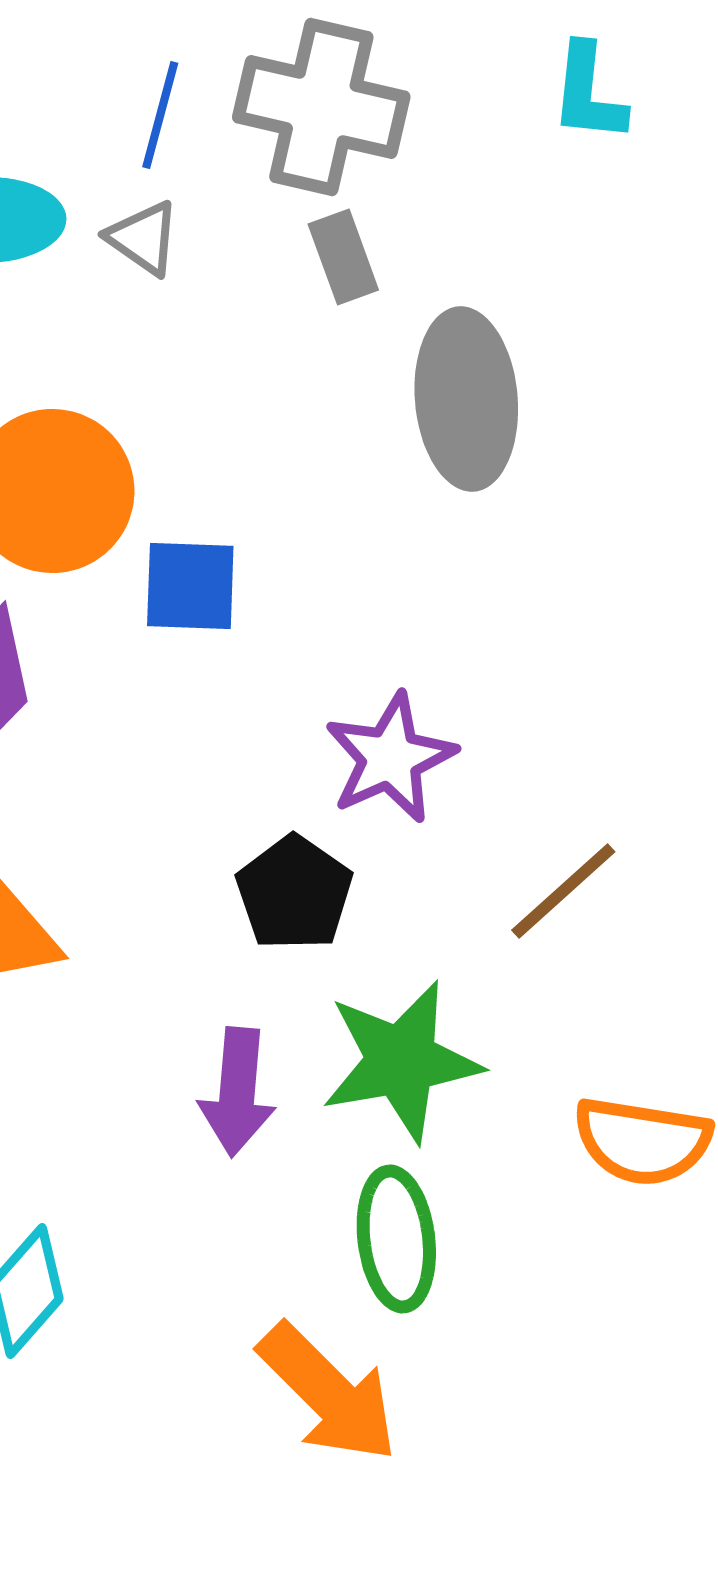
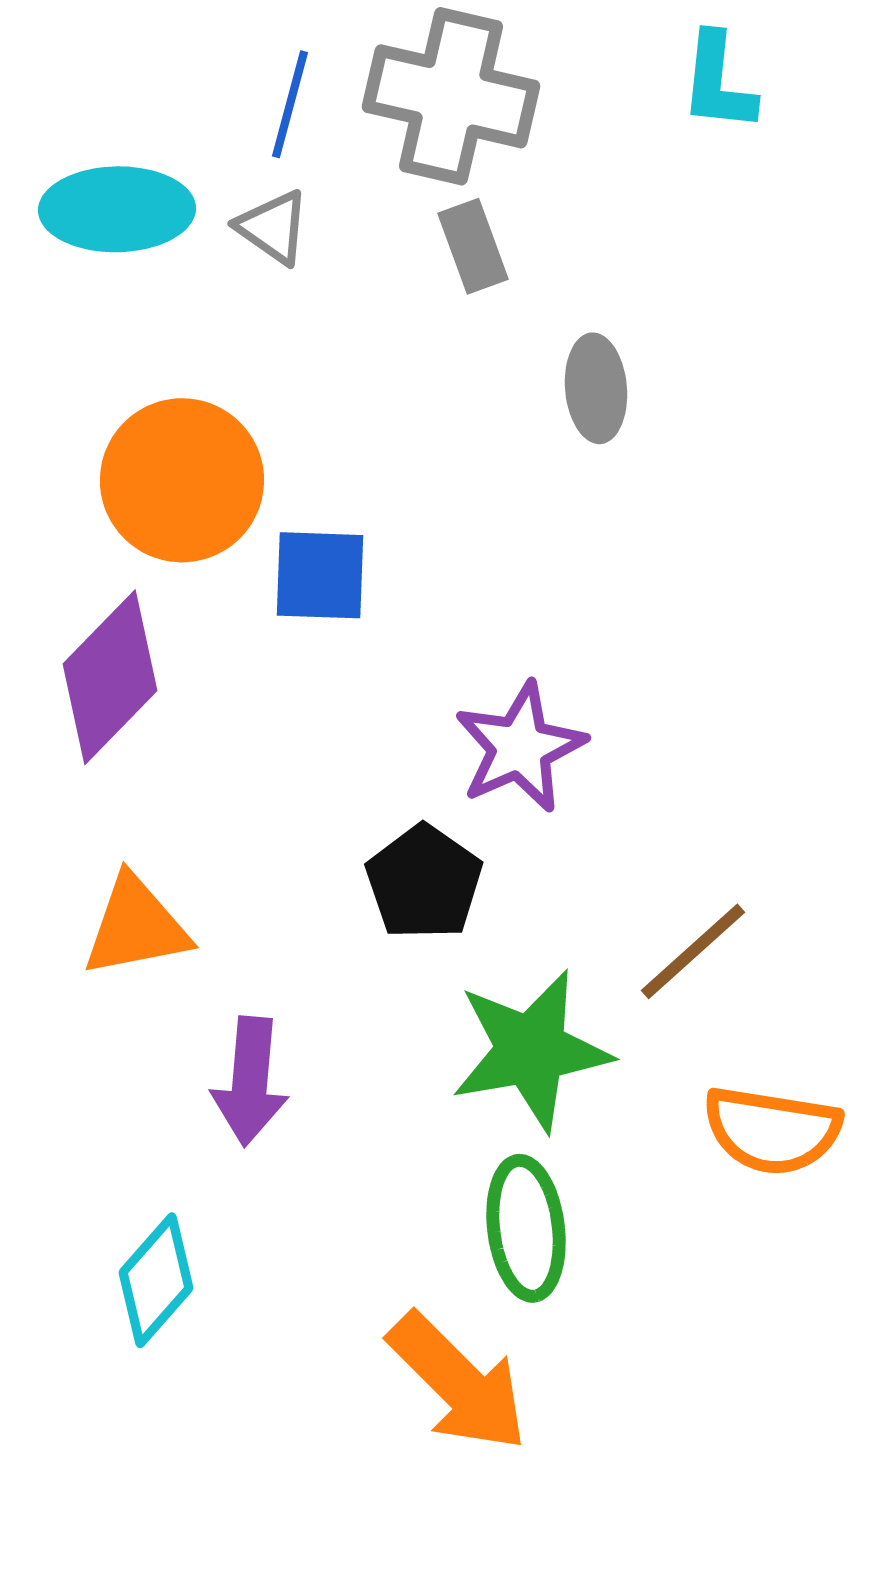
gray ellipse: (466, 399) -> (596, 388), size x0.6
brown line: (563, 891) -> (693, 951), moved
purple arrow: (237, 1092) -> (250, 1081), moved

